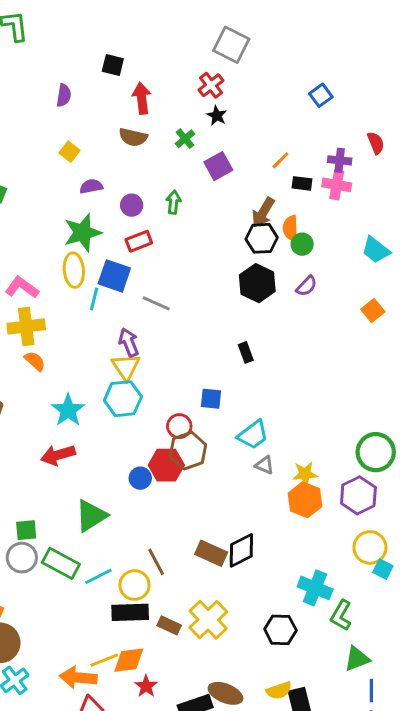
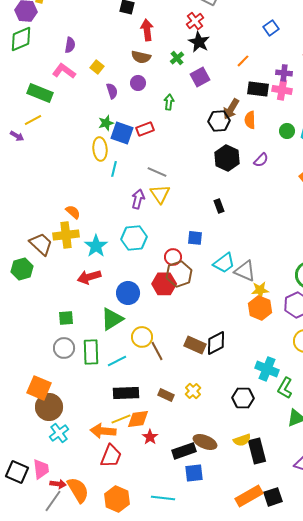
purple semicircle: (64, 95) -> (70, 45), moved
black star: (217, 116) -> (199, 42), size x1.5
orange line: (280, 160) -> (243, 61), moved
black rectangle: (302, 183) -> (258, 89), size x1.5
purple semicircle: (91, 186) -> (112, 91), turned 84
purple circle: (132, 205) -> (138, 83), moved
green star: (83, 233) -> (106, 123), size x0.6
black hexagon: (262, 238) -> (219, 121), moved
green circle: (302, 244) -> (287, 131), moved
blue square: (114, 276) -> (122, 133), moved
pink L-shape: (22, 287) -> (64, 71), moved
yellow cross: (26, 326) -> (66, 235), moved
purple arrow: (129, 342) -> (138, 199), turned 36
yellow triangle: (126, 367) -> (160, 194), moved
gray triangle: (265, 465) -> (245, 271), moved, size x1.6
blue circle: (140, 478) -> (128, 293), moved, size x1.5
green square: (26, 530) -> (66, 318), moved
green rectangle: (61, 563) -> (91, 352), turned 60
yellow circle: (135, 585) -> (142, 337), moved
black rectangle: (130, 612) -> (126, 393), moved
yellow cross: (208, 620) -> (193, 391), size x0.6

